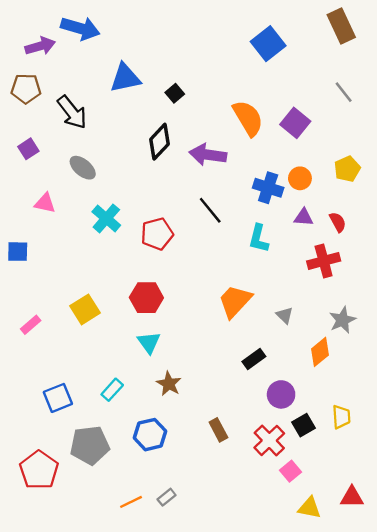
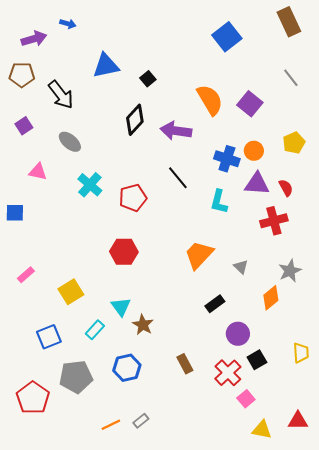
blue arrow: (80, 28) -> (68, 24), size x0.5
purple triangle: (303, 217) -> (257, 184), size x1.5
yellow square: (85, 309) -> (71, 292), moved
cyan triangle: (149, 342) -> (121, 307), moved
yellow trapezoid: (341, 417) -> (301, 353), moved

